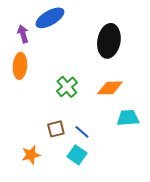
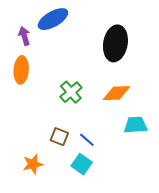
brown square: (56, 129) -> (59, 137), turned 36

